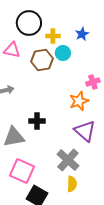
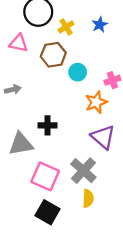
yellow cross: (53, 36) -> (66, 27), turned -32
cyan circle: (63, 53) -> (78, 72), moved
pink square: (22, 171) -> (45, 176), moved

